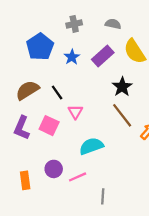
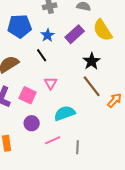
blue pentagon: (40, 47) -> (20, 26), turned 30
black line: (57, 92) -> (42, 55), moved
purple circle: (54, 169) -> (32, 123), moved
gray line: (103, 196) -> (78, 147), moved

